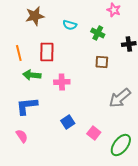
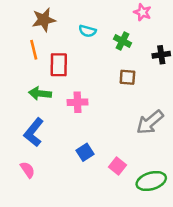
orange line: (19, 53) -> (34, 50), moved
blue L-shape: (27, 106) -> (34, 132), turned -45
green ellipse: (121, 145) -> (151, 181), turned 35

